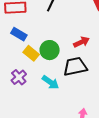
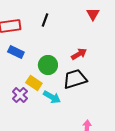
yellow rectangle: (31, 53) -> (34, 83), moved

